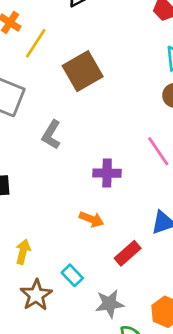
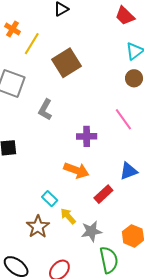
orange arrow: (91, 219) -> (76, 170), size x1.4
yellow arrow: (23, 252) -> (68, 216), moved, turned -54
cyan rectangle: (72, 275) -> (50, 199), moved

